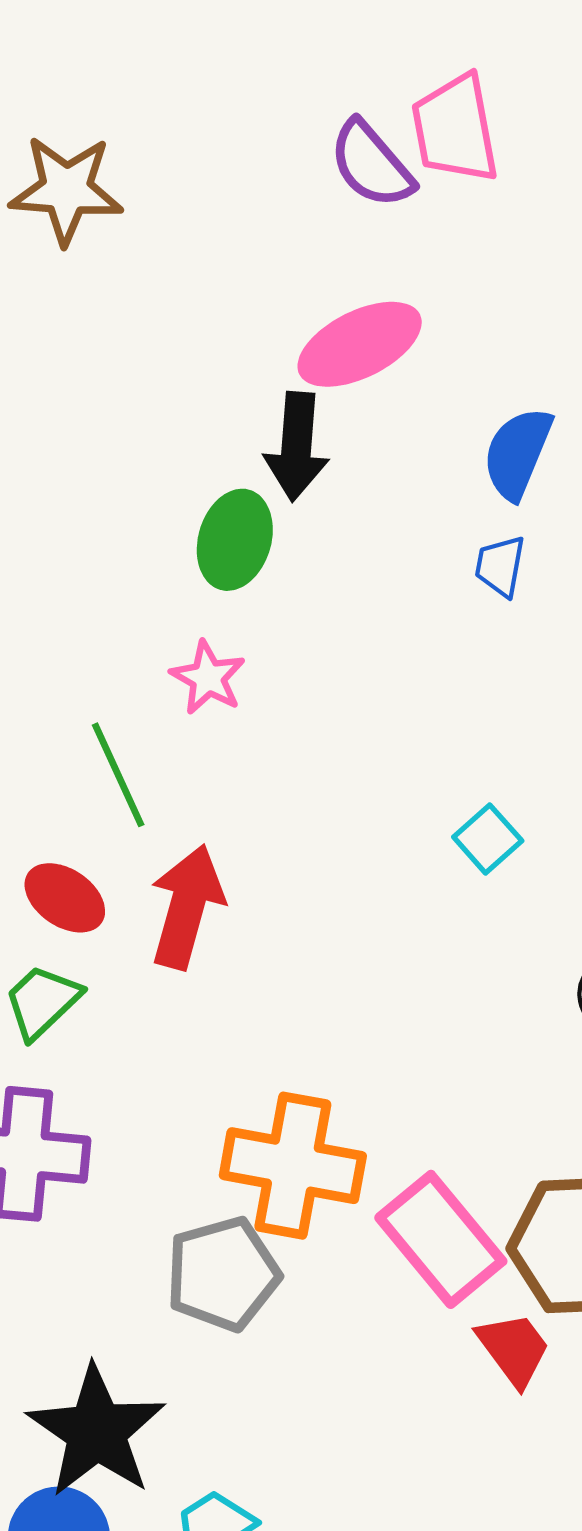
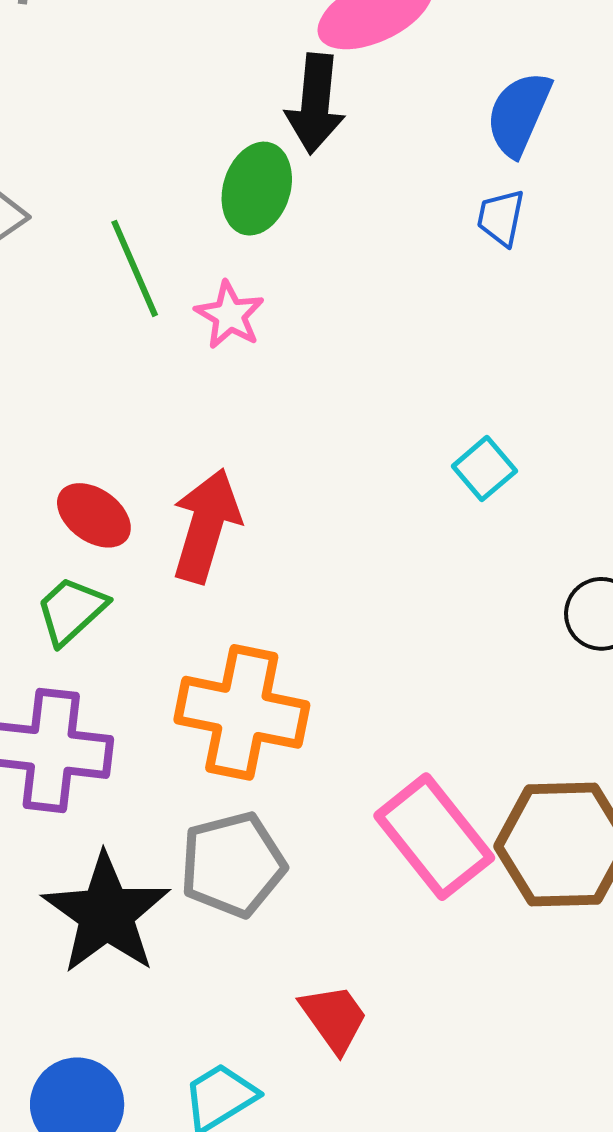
green line: (118, 775) -> (135, 268), moved
orange cross: (293, 1166) -> (242, 712), moved
red trapezoid: (514, 1349) -> (334, 1018), moved
black star: (96, 1431) -> (106, 914), moved

